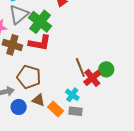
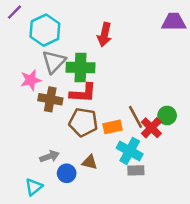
green cross: (40, 22) -> (80, 67), turned -30
brown pentagon: (29, 77) -> (83, 122), moved
cyan cross: (72, 95) -> (130, 151), size x1.5
orange rectangle: (56, 109) -> (112, 127), moved, turned -49

